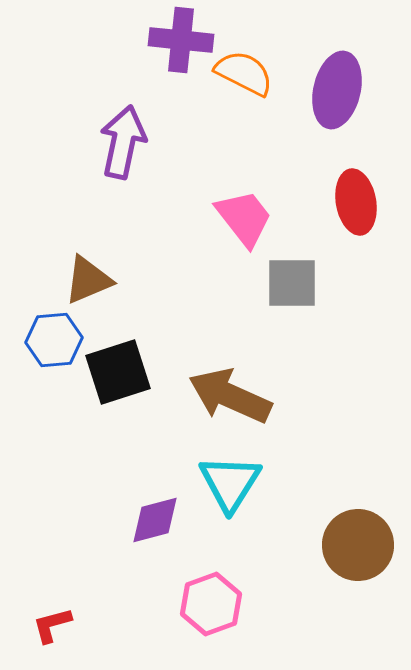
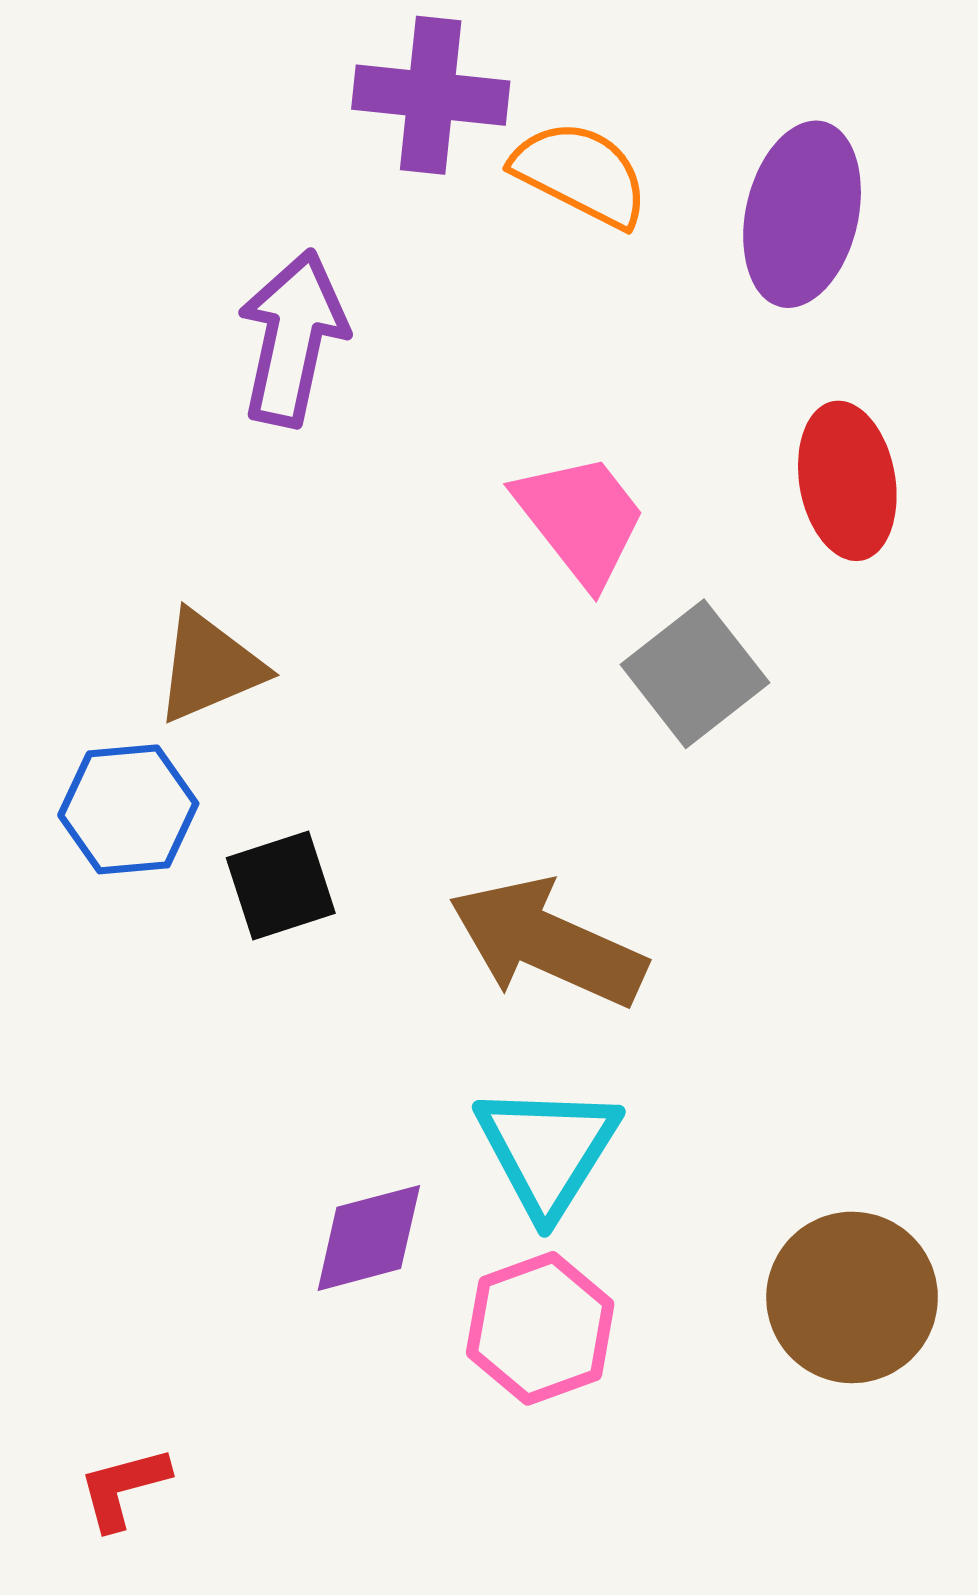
gray square: (292, 283) -> (695, 674), turned -38
black square: (118, 372) -> (281, 886), size x0.7
pink hexagon: (211, 604) -> (540, 1328), moved

